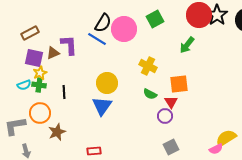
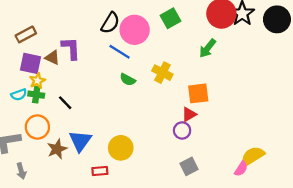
blue line: (97, 39) -> (120, 52), moved
brown triangle: (53, 53) -> (52, 58), turned 48
yellow circle: (107, 83) -> (121, 148), moved
black line: (64, 92) -> (65, 103), turned -40
green semicircle: (150, 94) -> (128, 80), moved
red triangle: (171, 102) -> (189, 114), turned 32
blue triangle: (102, 106) -> (80, 141), moved
pink semicircle: (216, 149) -> (241, 169), turned -32

